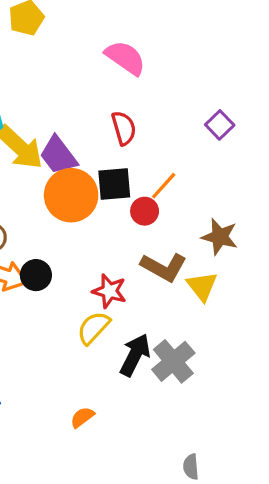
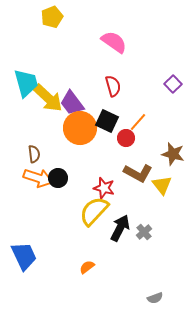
black square: (114, 184) -> (107, 121), turned 30
yellow semicircle: (93, 328) -> (94, 211), size x1.4
gray cross: (173, 361) -> (144, 232), size x0.6
gray semicircle: (191, 467) -> (155, 298), turned -105

